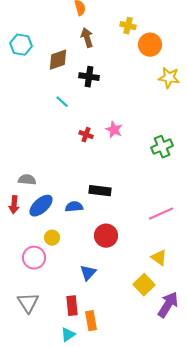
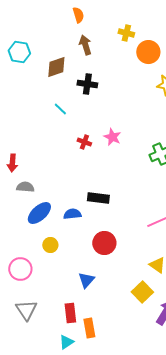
red arrow: (14, 205) -> (12, 163), moved
pink circle: (34, 258) -> (20, 269), moved

